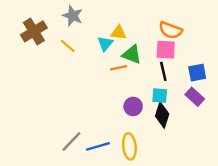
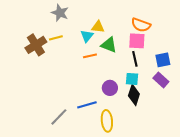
brown cross: (34, 31) -> (36, 45), moved
yellow line: (68, 46) -> (56, 38), turned -56
orange line: (119, 68) -> (90, 56), moved
blue line: (98, 146) -> (87, 105), moved

